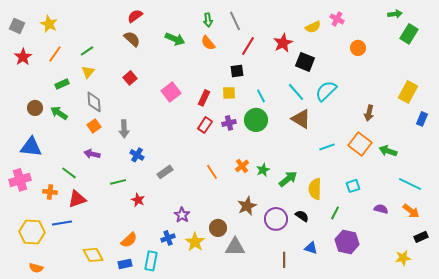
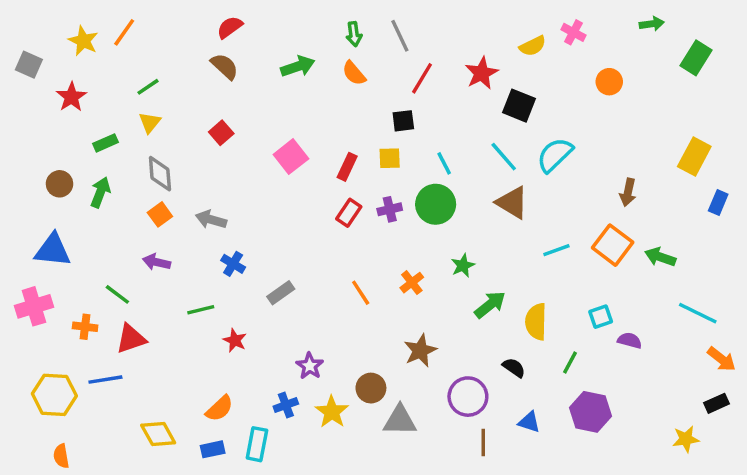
green arrow: (395, 14) -> (652, 24), moved
gray square: (17, 26) -> (29, 65), moved
green arrow: (175, 39) -> (298, 66), turned -42
orange line: (55, 54) -> (124, 32), moved
red star: (23, 57) -> (71, 97), moved
green arrow: (59, 113) -> (100, 192), turned 78
gray arrow: (124, 129) -> (211, 220), turned 108
green star: (263, 170) -> (463, 265), moved
purple semicircle: (381, 209) -> (630, 340), moved
orange arrow: (411, 211) -> (722, 359), moved
purple circle: (276, 219) -> (468, 397), moved
orange semicircle: (36, 268) -> (61, 456), turned 64

